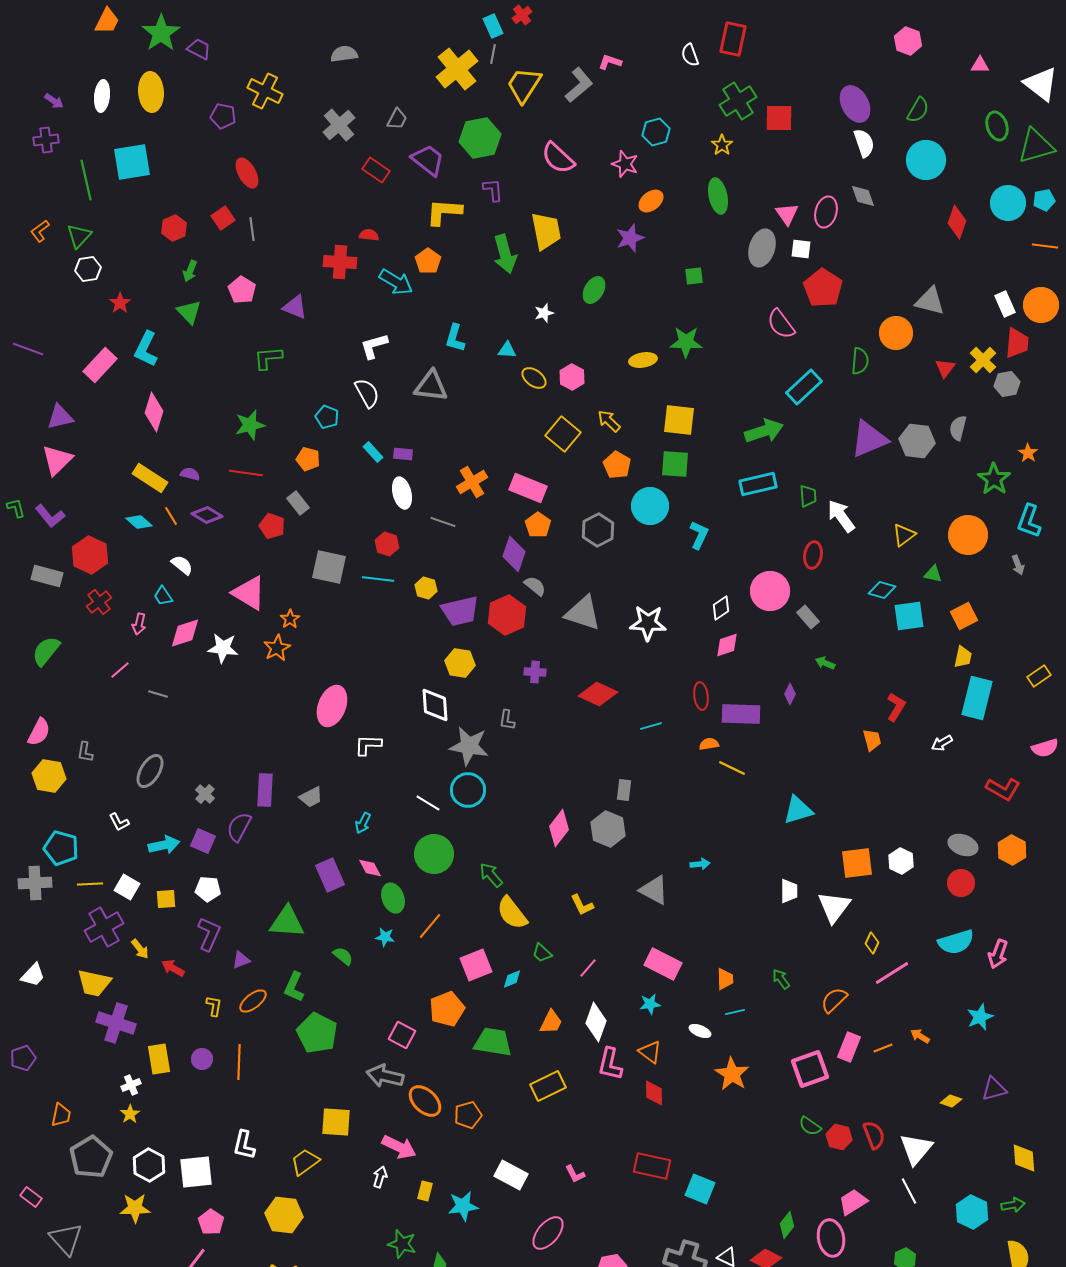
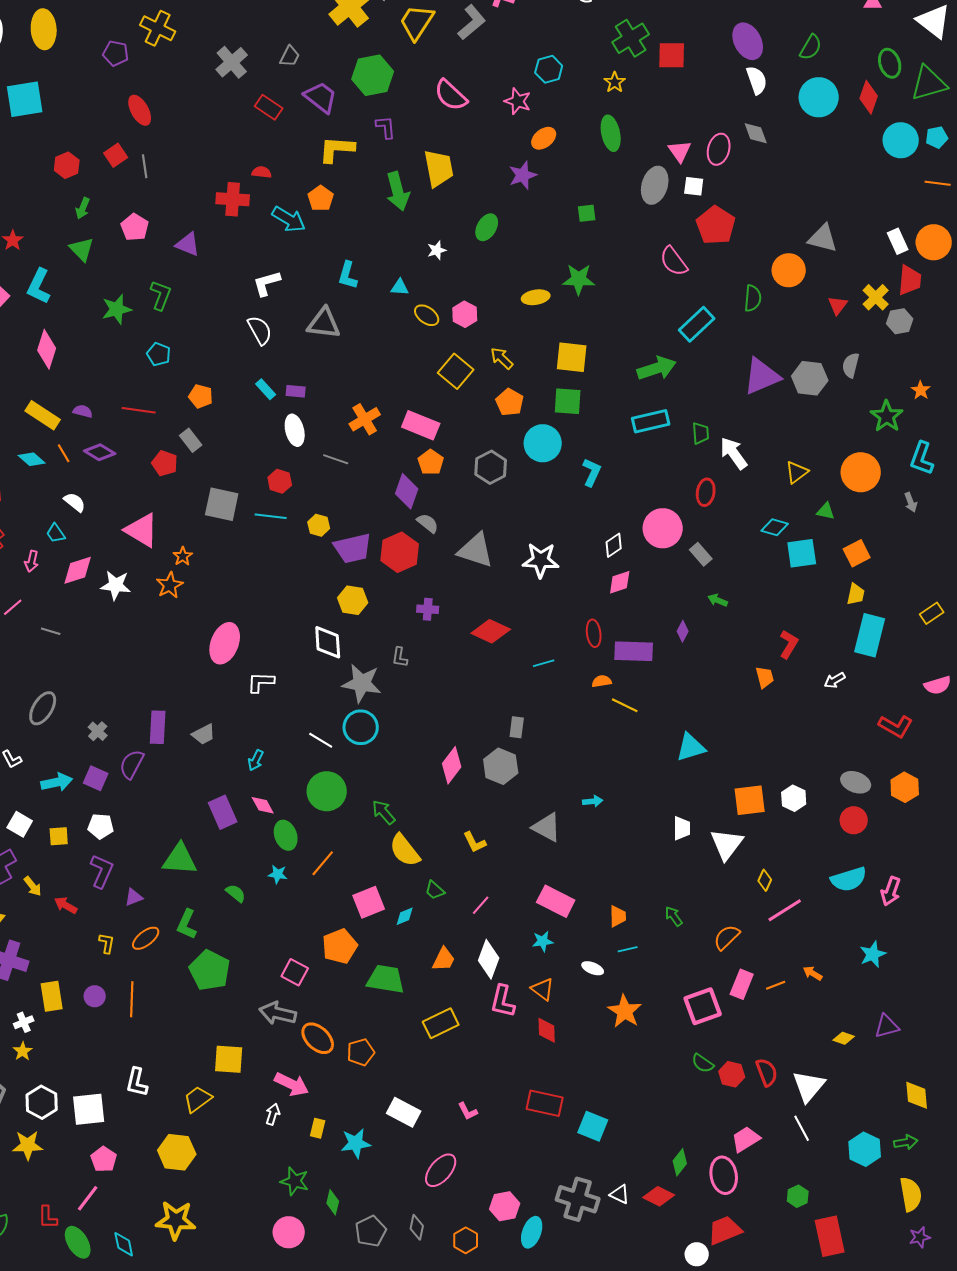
red diamond: (957, 222) -> (869, 97), moved
green L-shape: (268, 358) -> (161, 295), turned 116
cyan pentagon: (327, 417) -> (159, 354), moved
green star: (250, 425) -> (117, 309), moved

